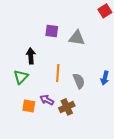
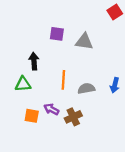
green triangle: (21, 77) -> (23, 84), turned 42
gray semicircle: (79, 81) -> (86, 89), turned -77

